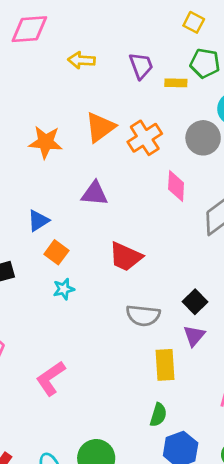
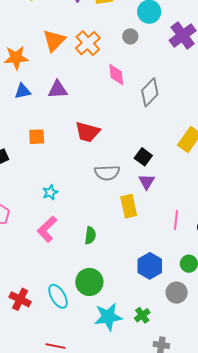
gray circle: (203, 138) -> (130, 36), size x0.6
blue triangle: (38, 221) -> (23, 91), moved, turned 30
orange square: (56, 252) -> (37, 137), turned -30
cyan star: (64, 289) -> (50, 192), moved
green semicircle: (158, 415) -> (90, 235), moved

